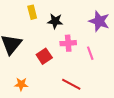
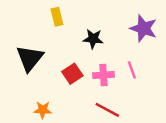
black star: (55, 21) -> (93, 39), moved
pink cross: (68, 43) -> (103, 75), moved

